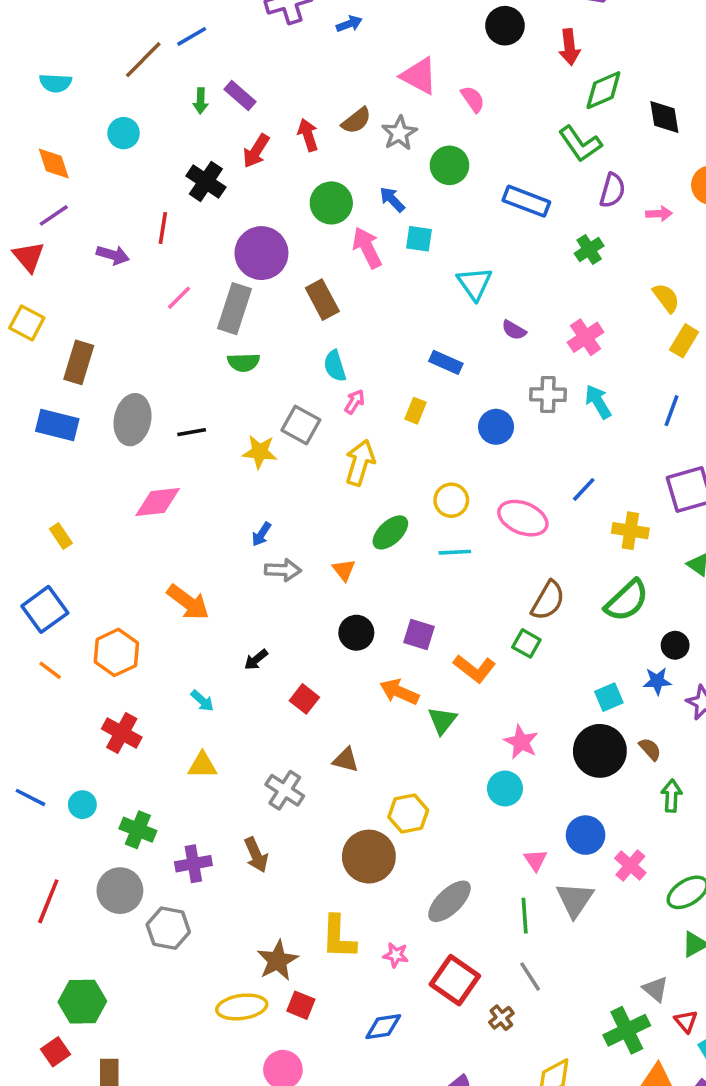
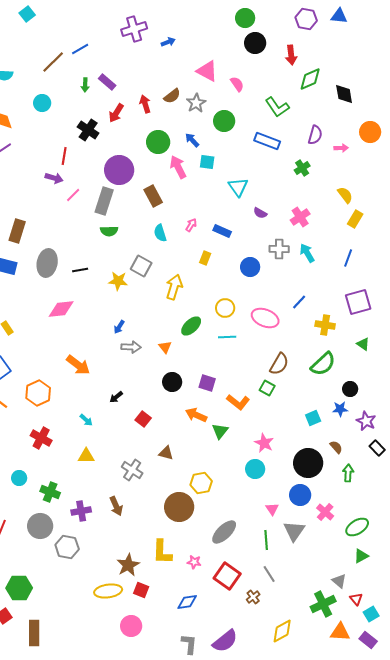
green L-shape: (580, 144) -> (277, 107), moved
purple arrow: (113, 255) -> (54, 178), moved
pink arrow: (355, 402) -> (191, 225), moved
black circle: (600, 751) -> (308, 463), moved

